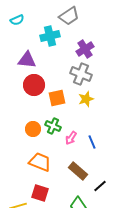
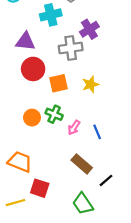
gray cross: (81, 74) -> (71, 48), moved, turned -30
orange trapezoid: (40, 162) -> (20, 162), moved

